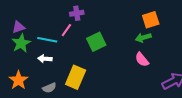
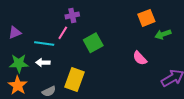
green arrow: (143, 38) -> (163, 34), moved
green star: (21, 43) -> (19, 63), moved, turned 30

